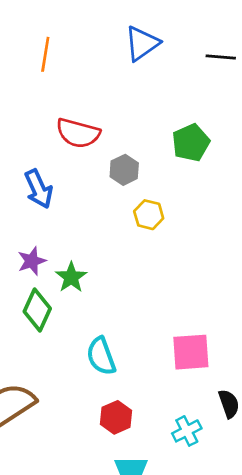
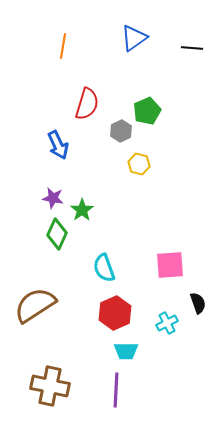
red semicircle: (78, 133) -> (87, 104), turned -88
green pentagon: (191, 143) -> (147, 111), moved
purple star: (32, 261) -> (53, 198), turned 30
red hexagon: (116, 417) -> (115, 313), size x1.4

